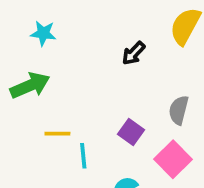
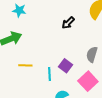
cyan line: (83, 156) -> (50, 74), moved

